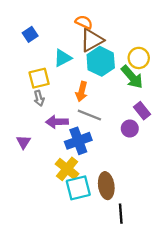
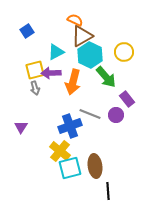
green arrow: (132, 77) -> (106, 77), moved
orange arrow: (82, 92) -> (73, 82), size x1.4
gray line: (89, 115) -> (90, 114), moved
purple arrow: (57, 122) -> (51, 73), moved

